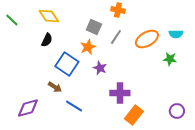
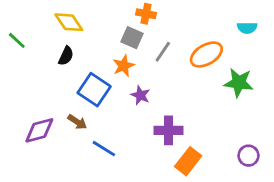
orange cross: (118, 10) -> (146, 14), moved
green line: (12, 20) -> (17, 40), moved
cyan semicircle: (176, 34) -> (247, 28), moved
green star: (170, 59) -> (239, 83), size x1.5
purple diamond: (28, 108) -> (39, 130), moved

